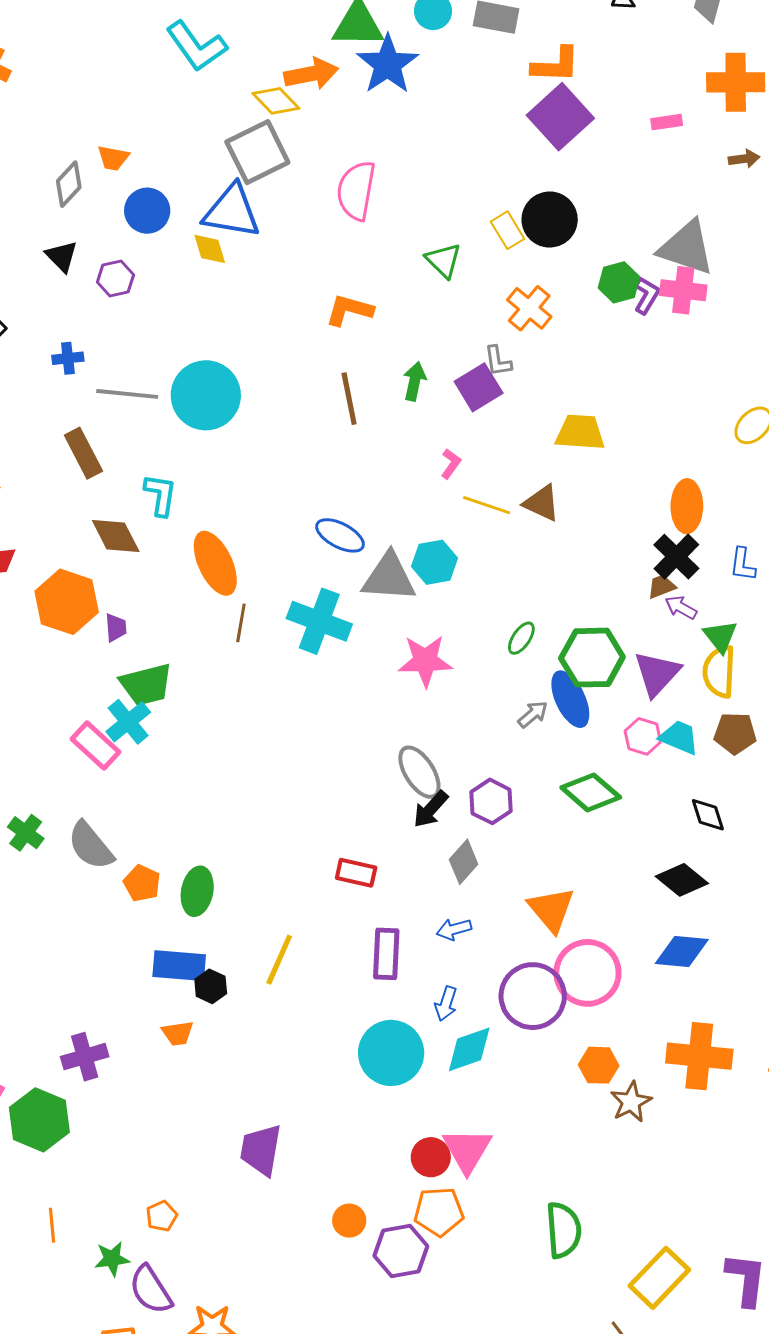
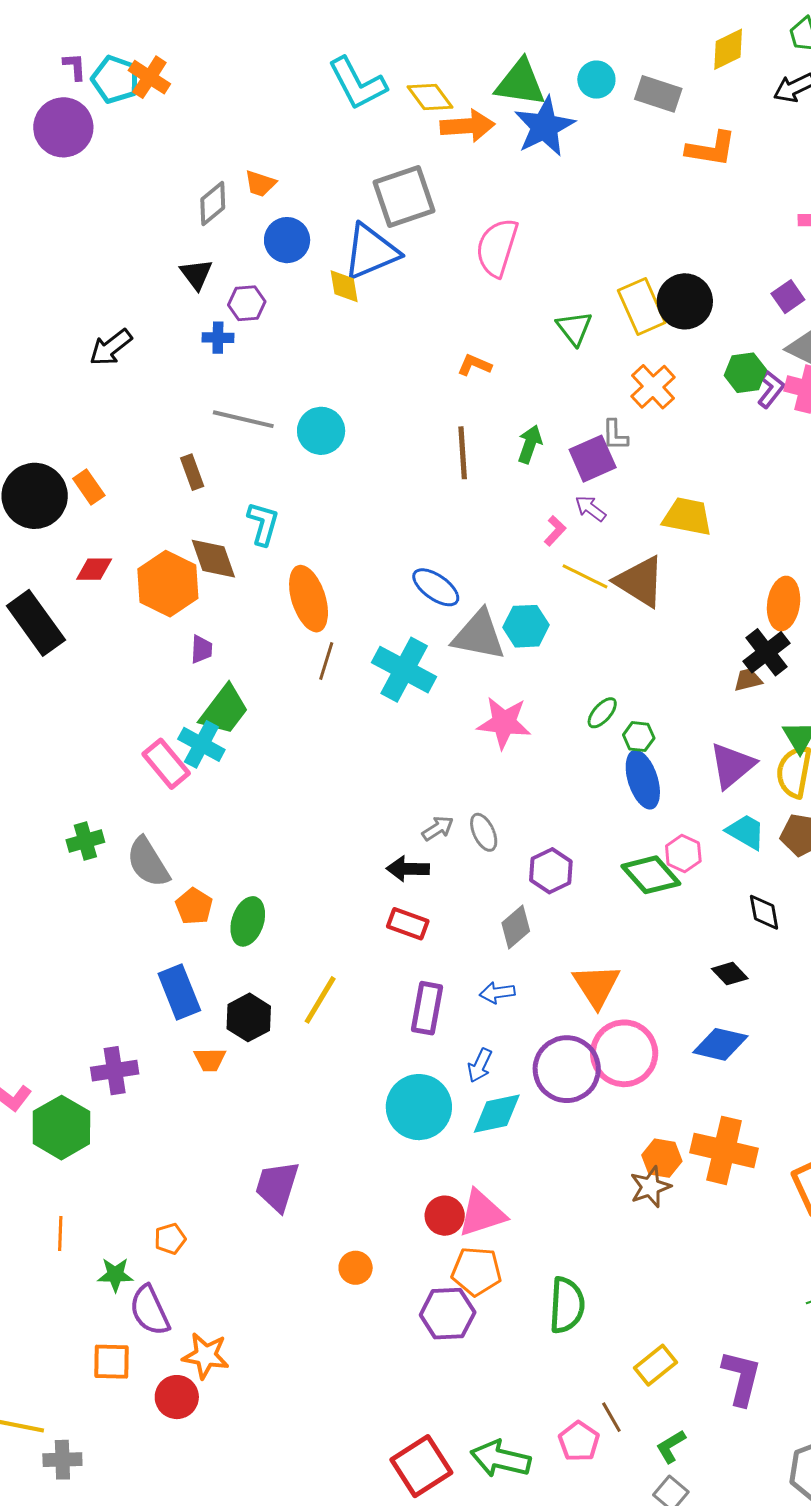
yellow diamond: (276, 101) -> (430, 97), moved
purple square: (560, 117) -> (788, 297), moved, size x0.5
blue triangle: (232, 211) -> (371, 252), turned -40
yellow rectangle: (508, 230) -> (642, 307), size x1.5
orange L-shape: (349, 310) -> (474, 365), size x0.7
blue cross: (68, 358) -> (218, 338), moved
cyan circle: (206, 395) -> (321, 431), size x0.7
brown rectangle: (83, 453) -> (192, 472), size x0.7
brown triangle: (542, 503) -> (640, 582), size x1.4
orange hexagon: (67, 602) -> (168, 584), moved
purple arrow: (681, 607) -> (590, 508), moved
green hexagon: (592, 658) -> (639, 737), moved, size x0.5
green trapezoid: (146, 685) -> (224, 710), turned -46
gray arrow: (533, 714) -> (438, 828), moved
cyan cross: (128, 722) -> (201, 744), turned -30
pink hexagon: (643, 736) -> (683, 854), moved
gray ellipse: (419, 772) -> (484, 832), size x0.7
black arrow: (431, 809) -> (408, 869), moved, turned 42
green cross: (26, 833) -> (85, 841), turned 30
black diamond: (682, 880) -> (730, 974), size x0.7
blue rectangle: (179, 966) -> (179, 992), moved, turned 56
black hexagon: (211, 986) -> (249, 1017), size x1.4
orange hexagon: (599, 1065) -> (662, 1158), moved
pink triangle: (467, 1150) -> (482, 1213), turned 34
orange pentagon: (439, 1212) -> (476, 1271), moved
purple hexagon: (401, 1251) -> (448, 1314), moved
yellow rectangle: (659, 1278) -> (656, 1365), size x0.7

